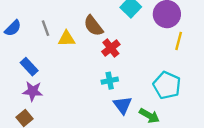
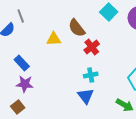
gray line: (46, 28) -> (21, 16), moved
blue triangle: (123, 105) -> (86, 96), moved

